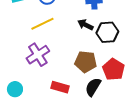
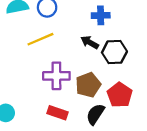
purple cross: (38, 55) -> (56, 76), moved, turned 30
brown pentagon: (86, 62) -> (88, 85), turned -30

